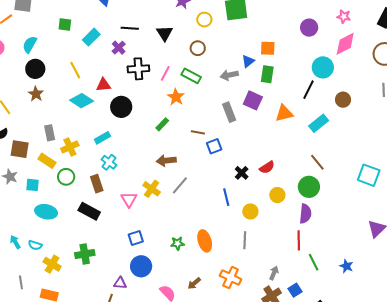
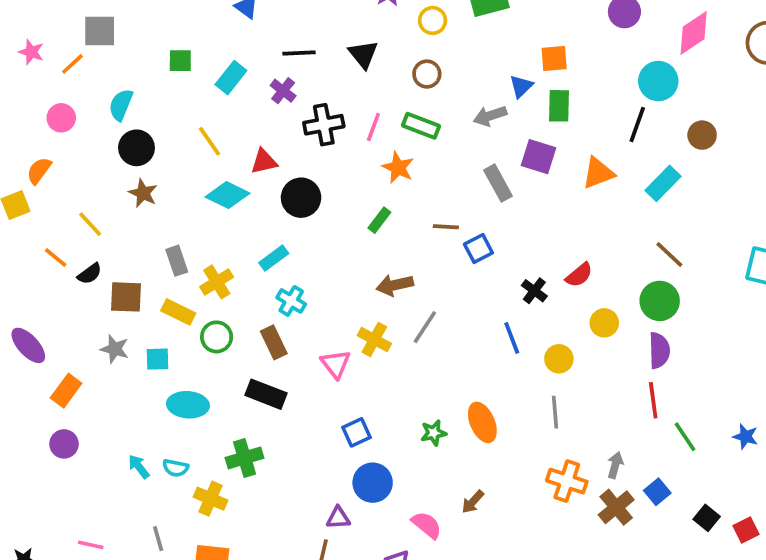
green cross: (85, 254) -> (245, 458), moved
orange cross: (231, 277) -> (567, 481), moved

